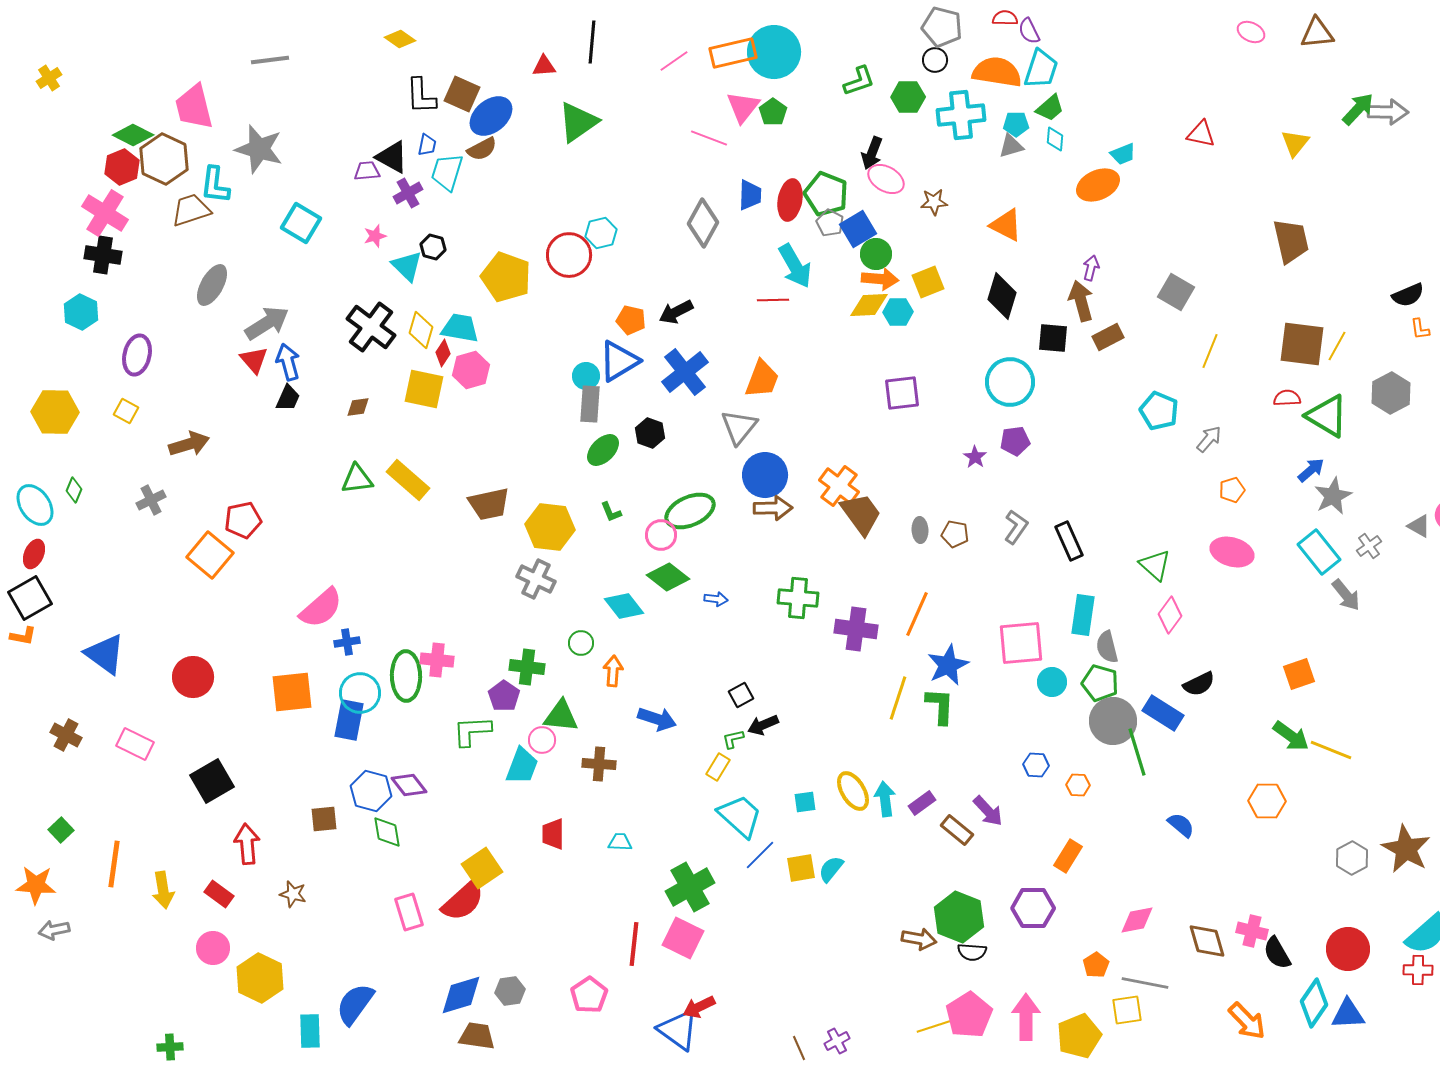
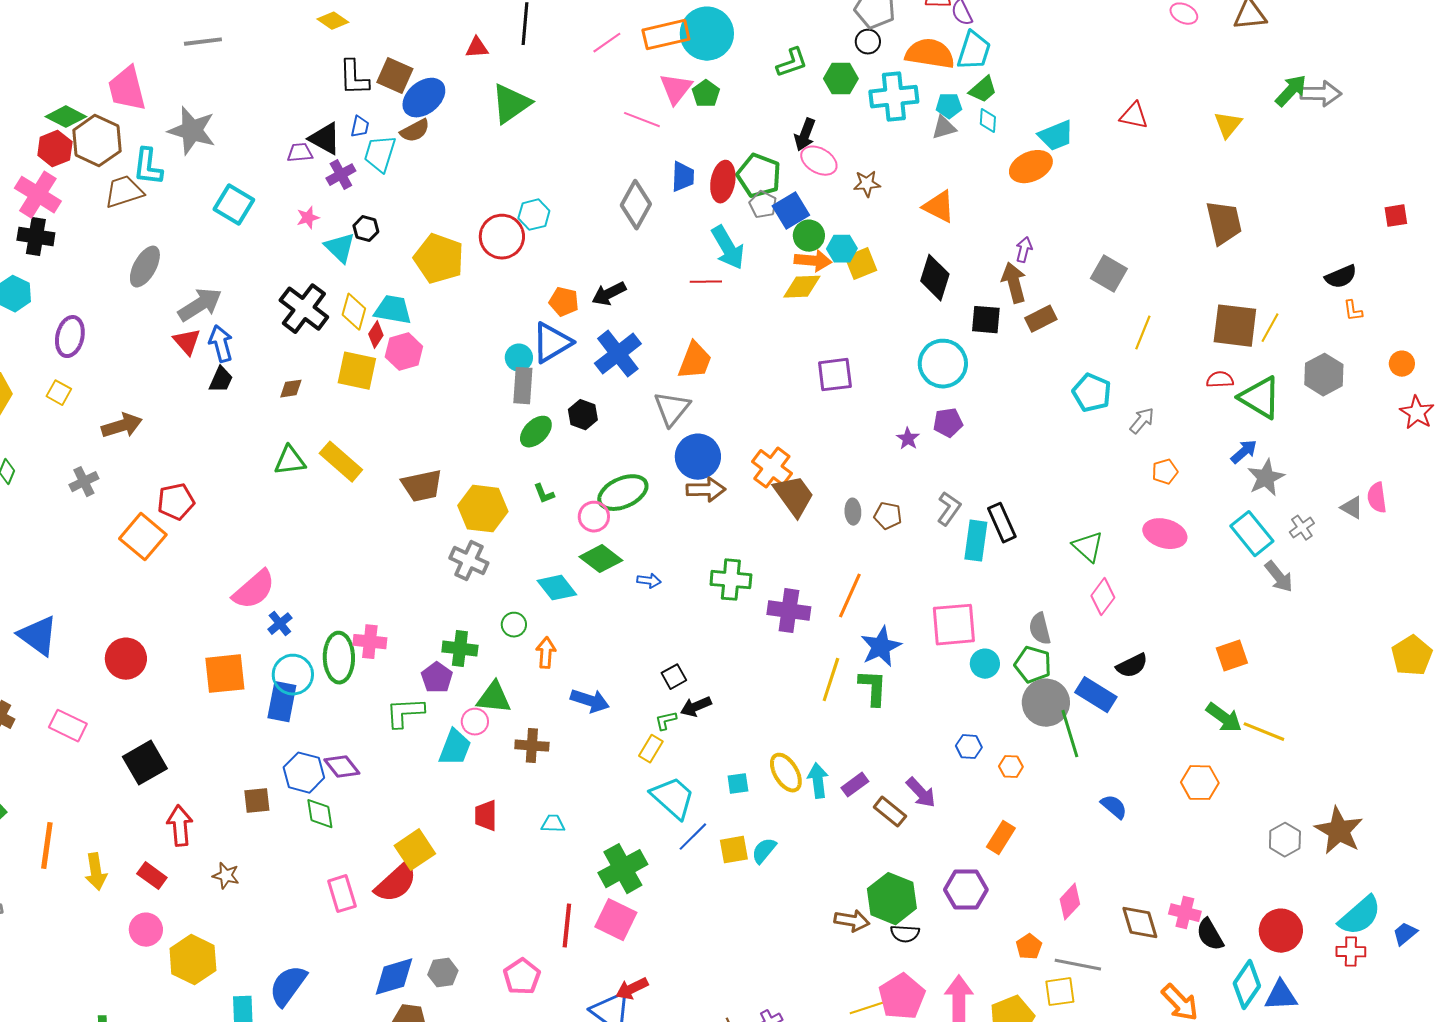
cyan trapezoid: (1123, 154) -> (1056, 136), size x1.4
cyan hexagon: (898, 312) -> (842, 249), moved
cyan rectangle: (1083, 615) -> (976, 541), moved
blue cross: (347, 642) -> (280, 624), turned -30
pink diamond: (1137, 920) -> (1070, 902), turned -36

